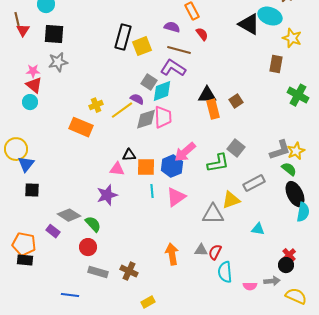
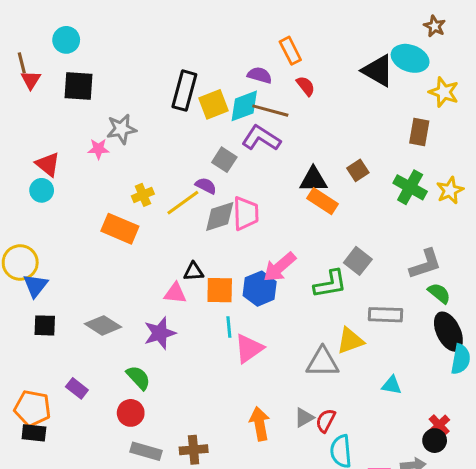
gray star: (58, 62) -> (121, 129), moved
pink star: (33, 71) -> (98, 149), moved
cyan diamond: (162, 91) -> (244, 106), moved
green cross: (298, 95) -> (410, 187), moved
brown square: (236, 101) -> (358, 170), moved
orange rectangle: (213, 109) -> (323, 201), turned -42
yellow star: (296, 151) -> (450, 190), moved
gray rectangle: (254, 183) -> (385, 315), turned 30
pink triangle: (176, 197) -> (249, 348), moved
gray diamond: (69, 215) -> (103, 325), moved
gray triangle: (201, 250) -> (304, 418), turned -32
brown cross: (129, 271) -> (194, 450), turned -30

